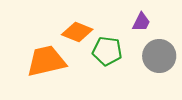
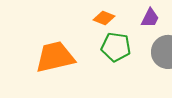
orange diamond: (77, 32) -> (104, 18), moved, size x0.7

